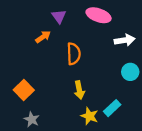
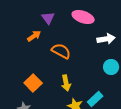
orange semicircle: (74, 54) -> (61, 51), turned -60
orange square: (24, 90) -> (33, 83), moved

